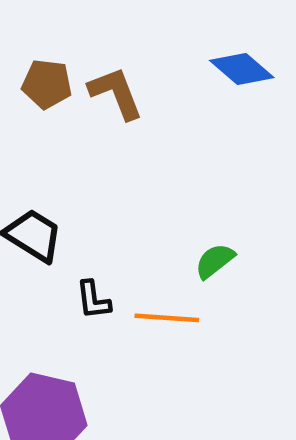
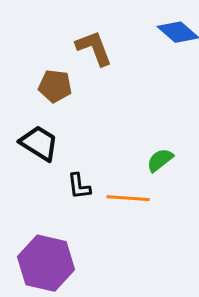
brown pentagon: (47, 84) -> (55, 86), moved

